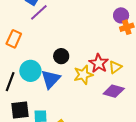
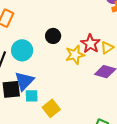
blue triangle: (51, 79) -> (24, 81), moved

